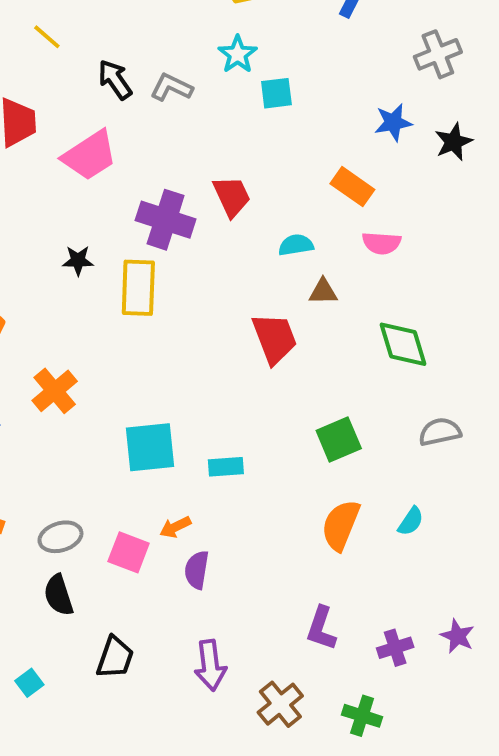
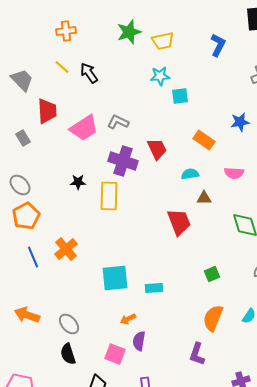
cyan star: (238, 54) -> (160, 76), turned 30
black arrow: (115, 80) -> (89, 73), moved
gray L-shape: (171, 87) -> (118, 122), moved
blue star: (393, 122) -> (240, 122), moved
orange rectangle: (352, 187) -> (204, 140), moved
green square: (339, 440) -> (212, 274), size x0.7
gray ellipse: (60, 537) -> (69, 324), turned 65
pink square: (129, 552) -> (115, 354), moved
purple L-shape: (321, 628) -> (197, 354), moved

